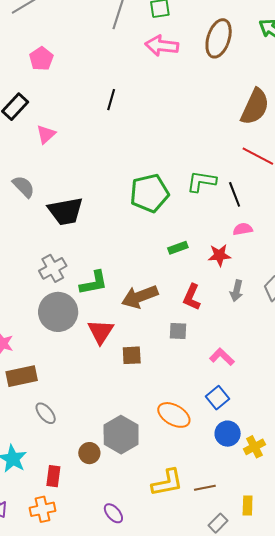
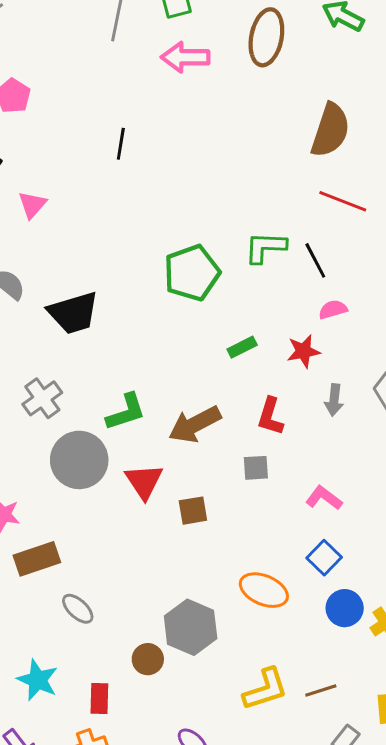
gray cross: (53, 268) -> (42, 398), moved

